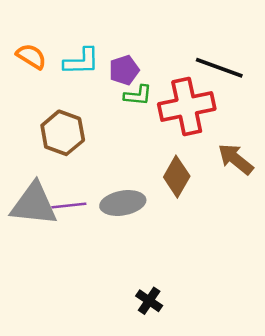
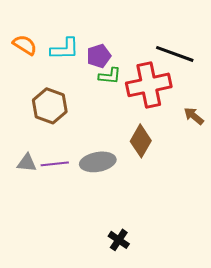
brown arrow: (236, 159) -> (194, 116), moved, size x0.7
gray triangle: (34, 204) -> (27, 163), size x0.5

